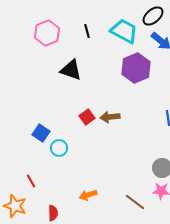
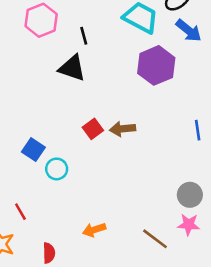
black line: (87, 31) -> (84, 36), moved

